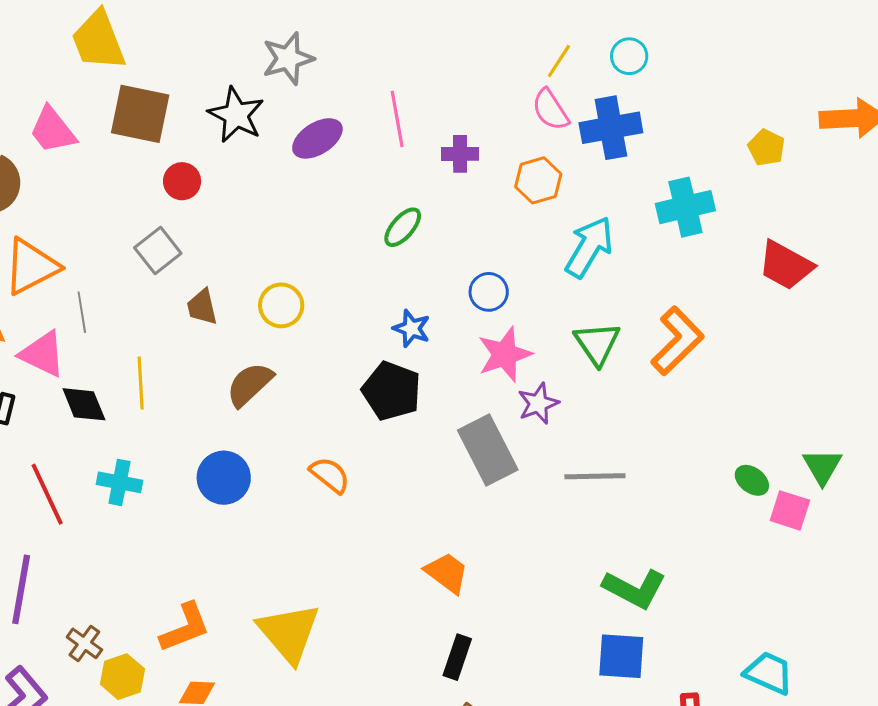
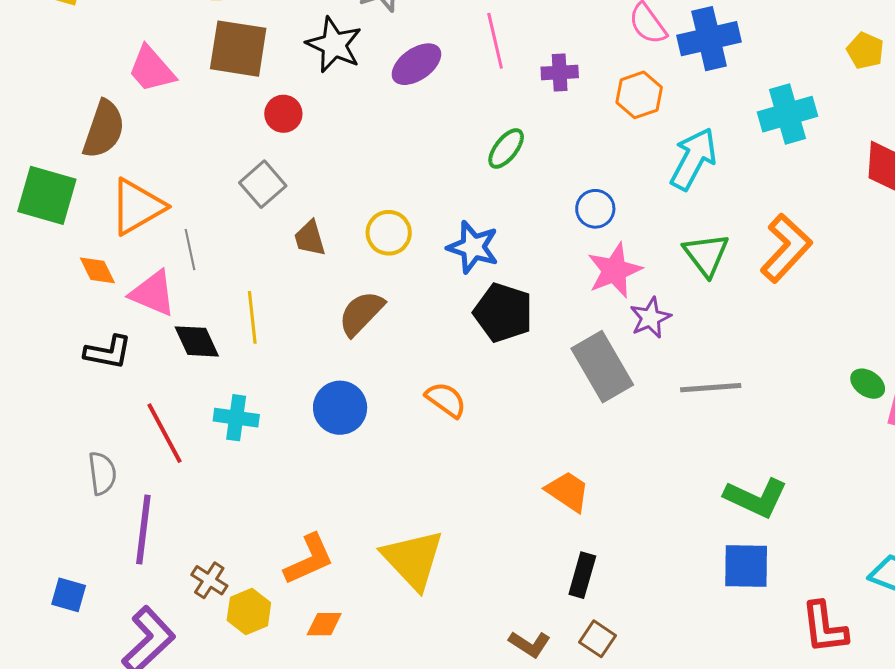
blue star: (412, 329) -> (473, 247), moved, size x1.4

